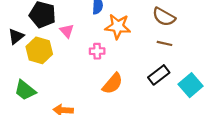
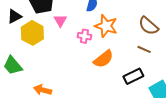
pink cross: (97, 51) -> (84, 36), moved
orange semicircle: (113, 84) -> (103, 59), moved

